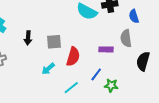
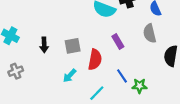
purple rectangle: (106, 49) -> (118, 42), moved, turned 64
blue line: (96, 74) -> (122, 76), turned -64

